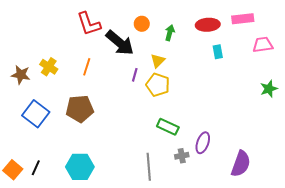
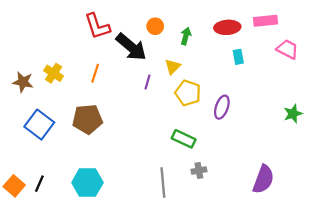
pink trapezoid: (263, 45) -> (287, 49), turned 35
yellow pentagon: (158, 85) -> (188, 93), moved
green star: (269, 89) -> (293, 114), moved
purple ellipse: (203, 143) -> (222, 107), moved

